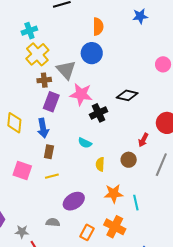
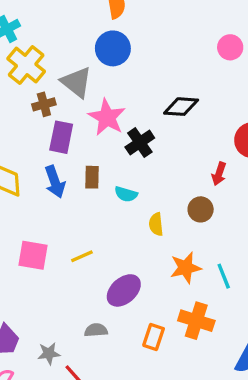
pink star: (81, 94) -> (107, 117), turned 30
brown rectangle: (49, 152) -> (92, 177), moved

